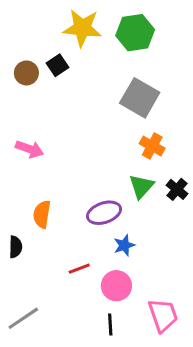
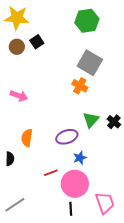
yellow star: (82, 28) -> (17, 18), moved
orange cross: (152, 146) -> (80, 86), moved
pink circle: (116, 286) -> (75, 184), size x1.4

